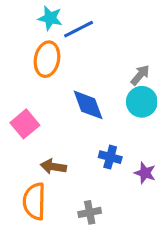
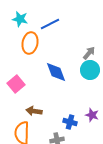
cyan star: (50, 18) -> (20, 19), moved
blue cross: (110, 157) -> (70, 122), moved

